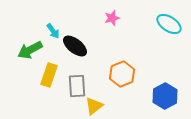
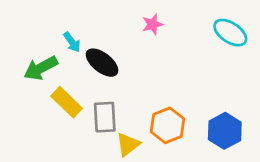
orange hexagon: (122, 74) -> (168, 125), moved
yellow rectangle: (49, 75) -> (67, 102), turned -65

